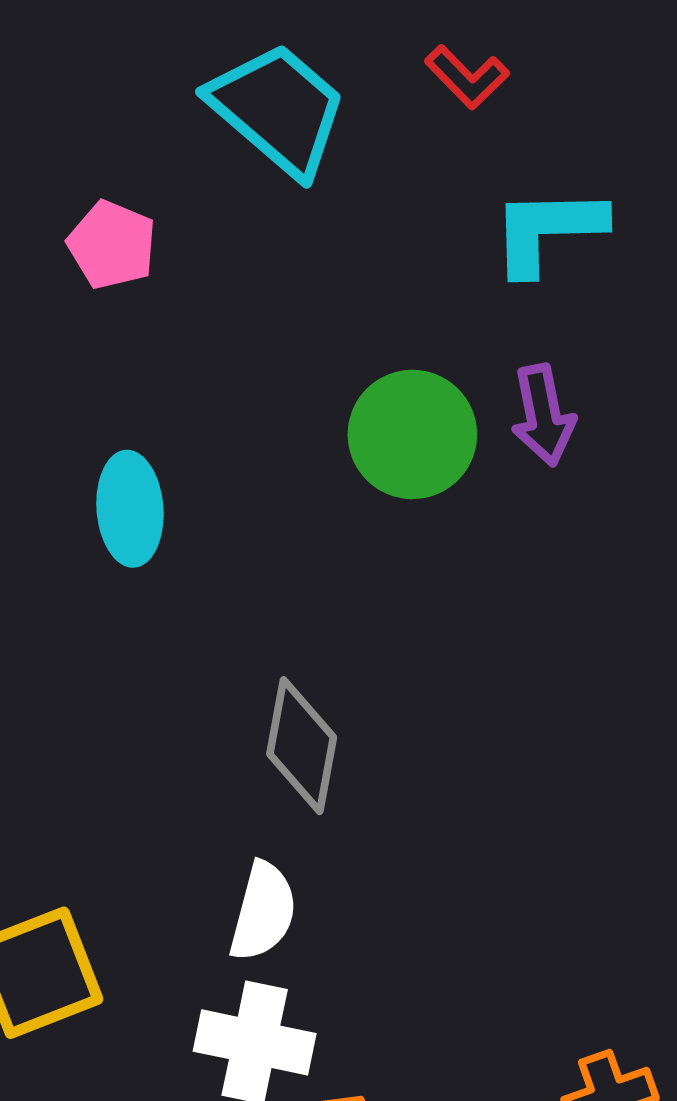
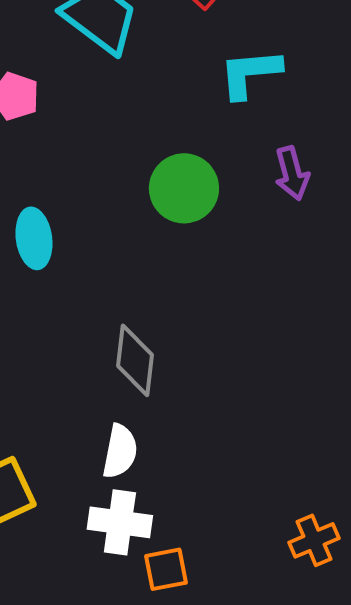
purple arrow: (543, 415) -> (292, 173), moved

